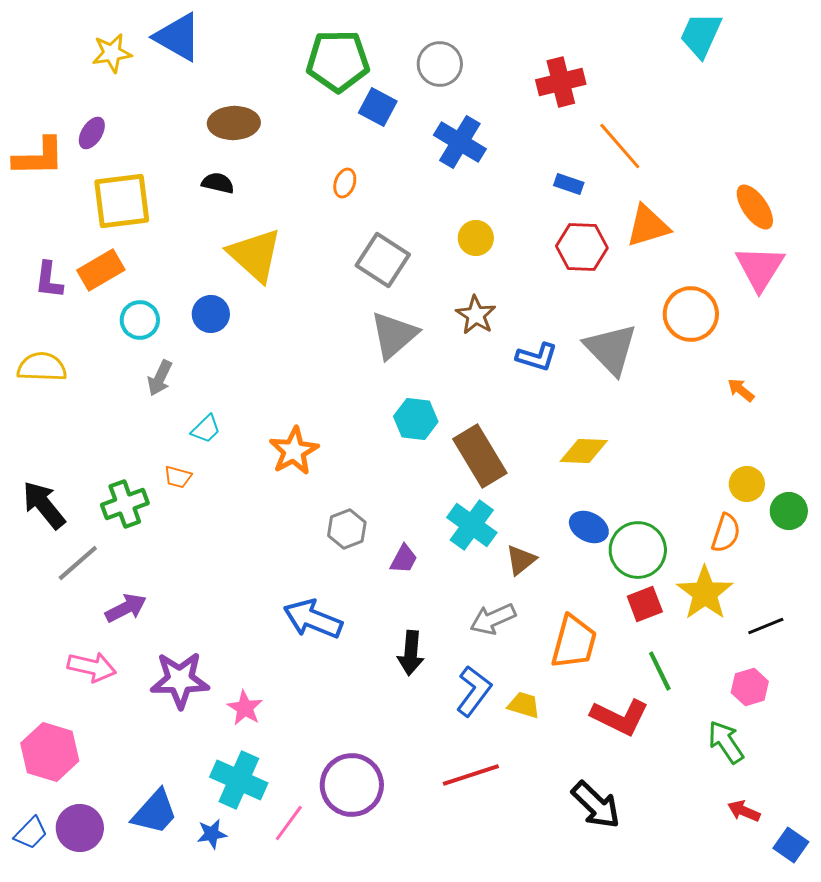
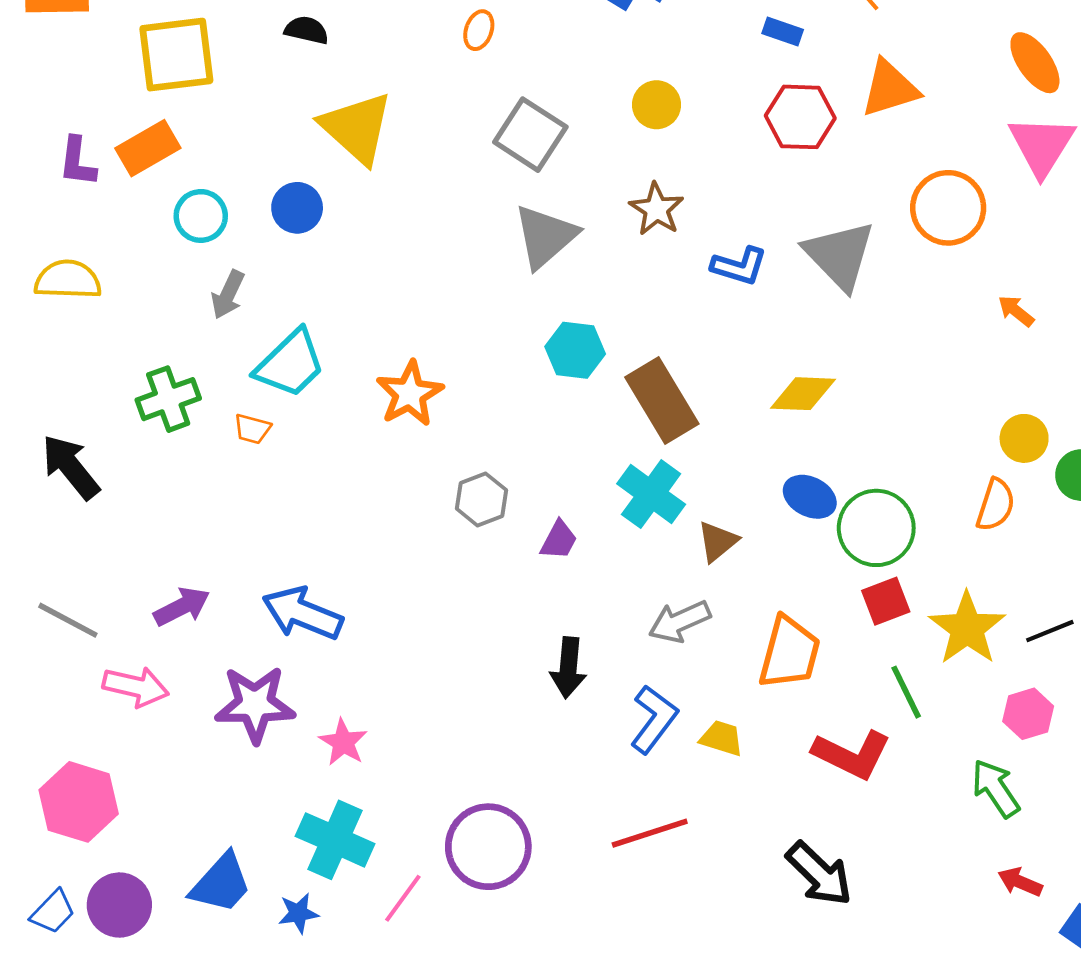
cyan trapezoid: (206, 429) -> (290, 364), size x1.8
green cross: (125, 504) -> (168, 399), moved
gray line: (78, 563) -> (68, 620), moved, turned 69
yellow star: (705, 593) -> (967, 628), moved
blue arrow: (313, 619) -> (302, 613), moved

